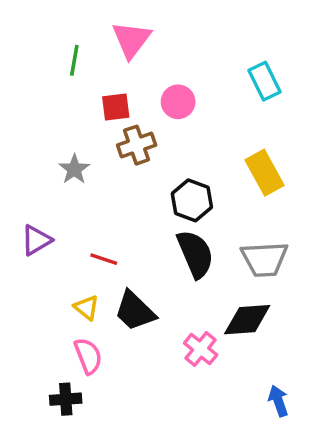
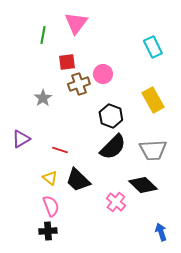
pink circle: (178, 102) -> (103, 74), moved
black semicircle: (195, 254) -> (113, 147), turned 68
black diamond: (247, 320) -> (143, 185), turned 48
black cross: (66, 399) -> (48, 231), moved

